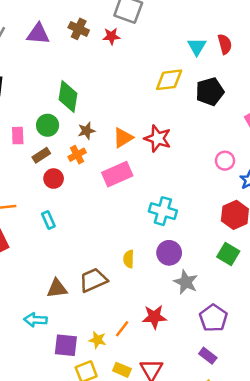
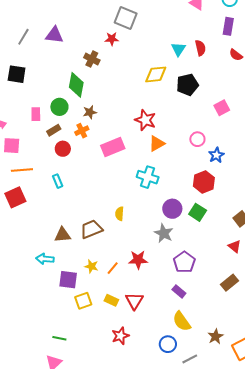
brown cross: (79, 29) -> (92, 59), moved
orange triangle: (123, 138) -> (157, 143), moved
purple circle: (169, 253) -> (172, 209), moved
yellow star: (97, 340) -> (91, 266), moved

